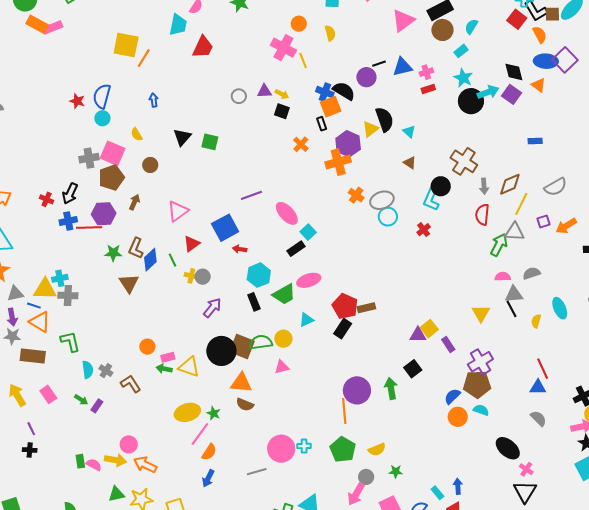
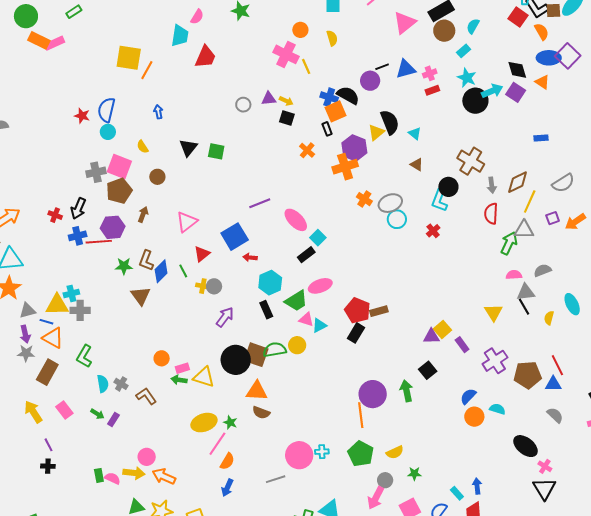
green L-shape: (70, 342) -> (84, 356), turned -135
brown rectangle: (33, 356) -> (47, 372), turned -65
pink triangle: (282, 367) -> (306, 319), moved, turned 35
brown pentagon: (477, 384) -> (528, 375), moved

